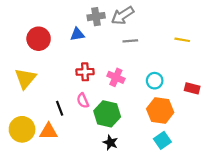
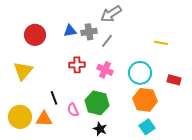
gray cross: (96, 17) -> (89, 32), moved
yellow line: (182, 40) -> (161, 43), moved
gray line: (130, 41) -> (107, 41), moved, turned -48
cyan circle: (155, 81) -> (140, 73), size x1.5
pink semicircle: (83, 101) -> (73, 110), moved

